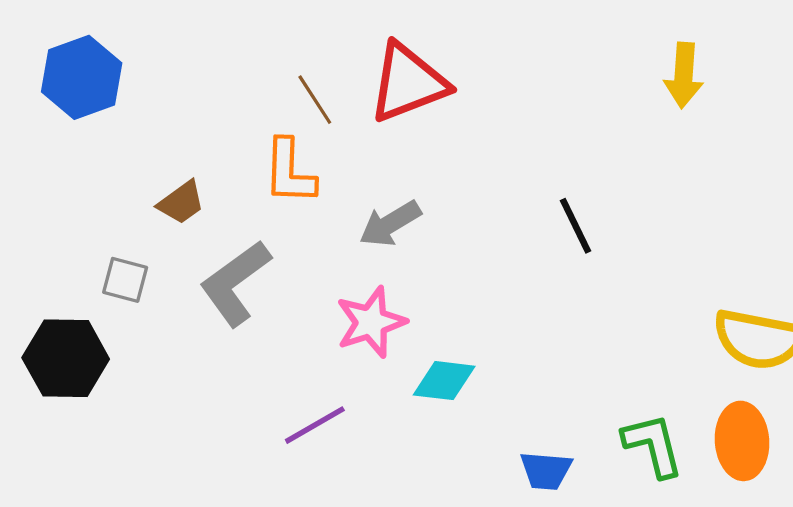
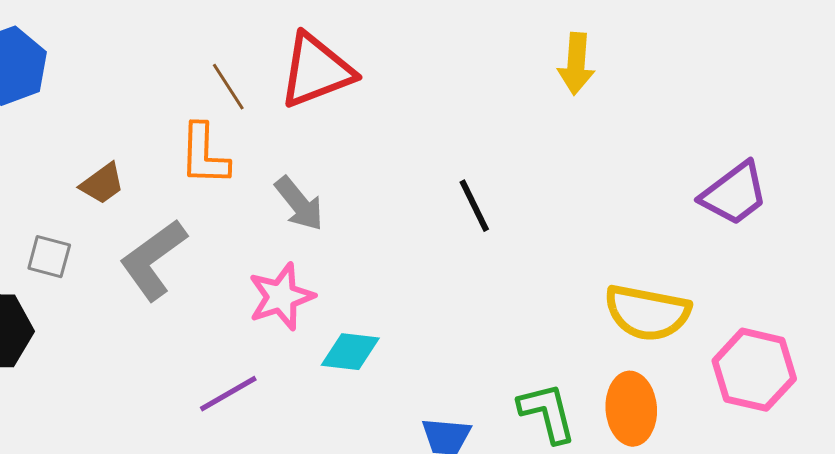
gray arrow: (390, 224) -> (299, 204), turned -98

